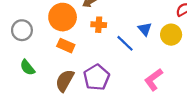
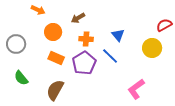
orange circle: (63, 17) -> (53, 32), size x0.7
blue triangle: (145, 29) -> (118, 35), moved
purple pentagon: (97, 77) -> (84, 63), moved

